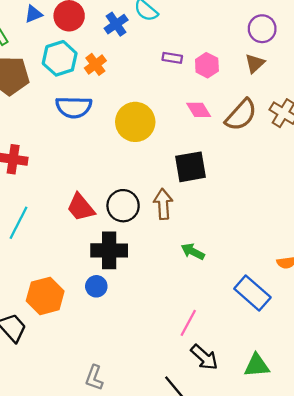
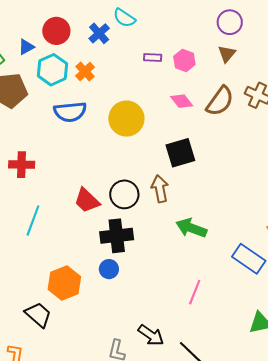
blue triangle: (33, 14) -> (26, 47), moved
green arrow: (193, 252) -> (191, 228), size x1.4
black arrow: (204, 357) -> (151, 335), moved

